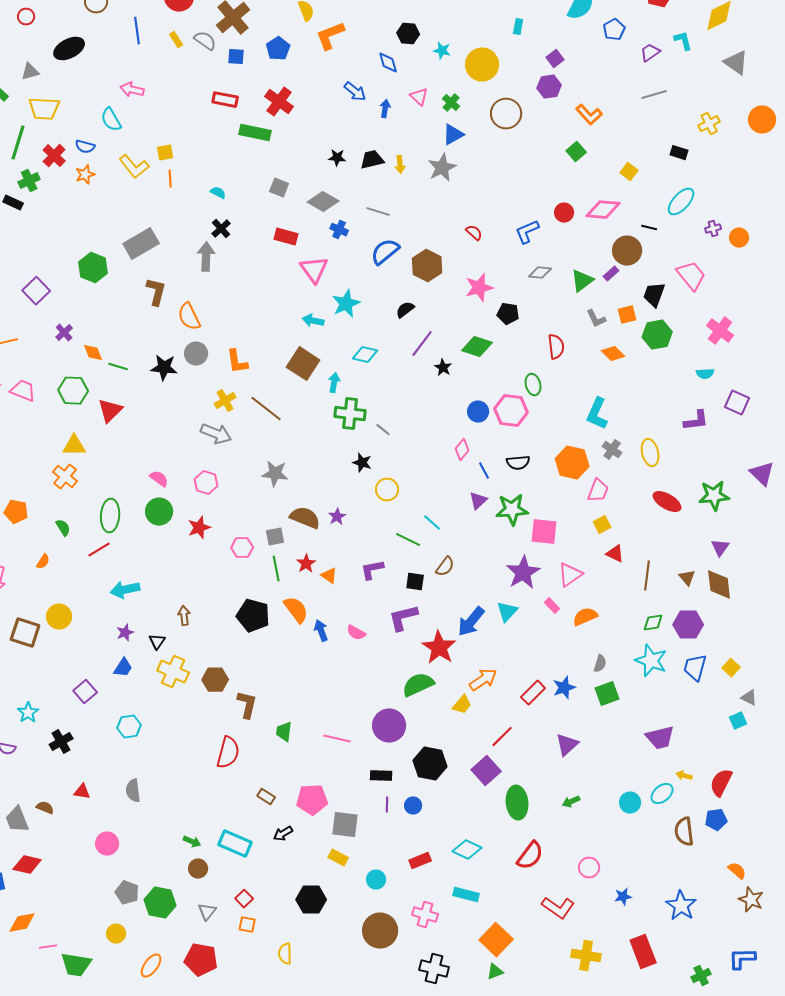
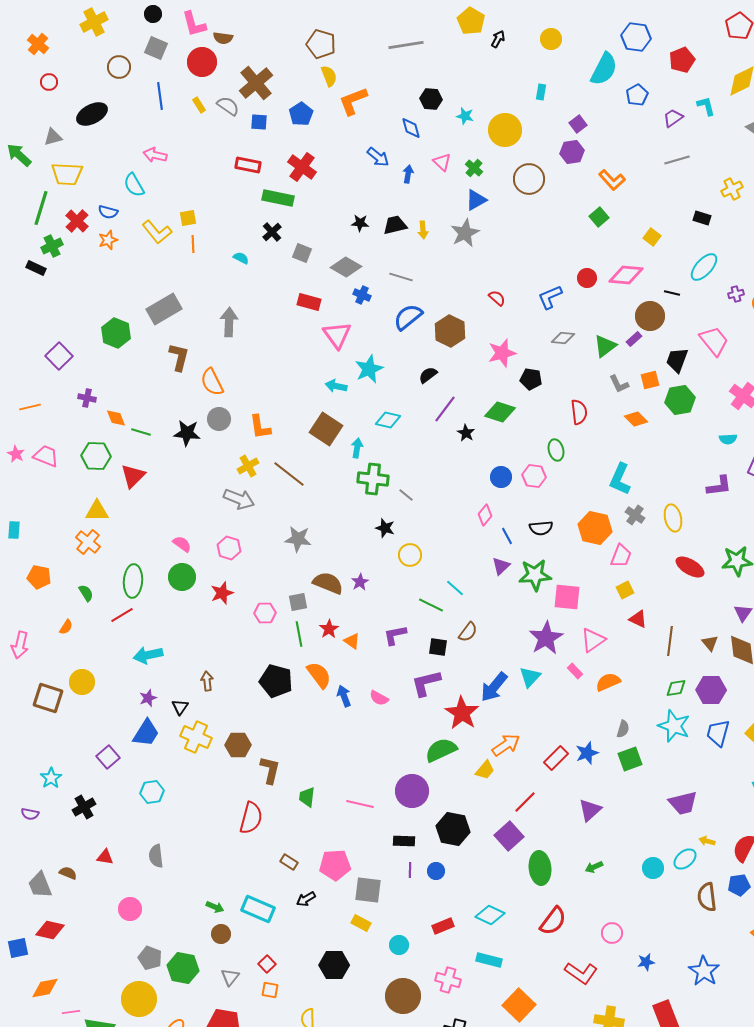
black cross: (221, 229) -> (272, 232), moved
purple cross: (64, 333) -> (87, 398), turned -36
pink hexagon: (511, 411) -> (534, 476), size x0.7
blue trapezoid: (123, 668) -> (146, 733), size x1.4
yellow circle: (116, 934) -> (139, 999), size x1.8

